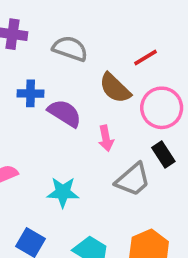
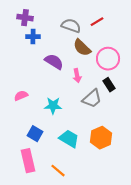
gray semicircle: (70, 49) -> (71, 26), moved
red line: (145, 57) -> (97, 22), moved
blue cross: (30, 93) -> (33, 37), moved

